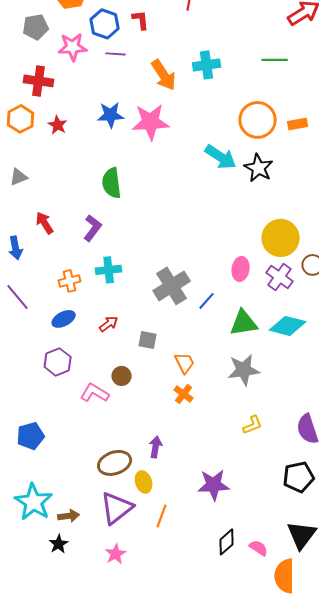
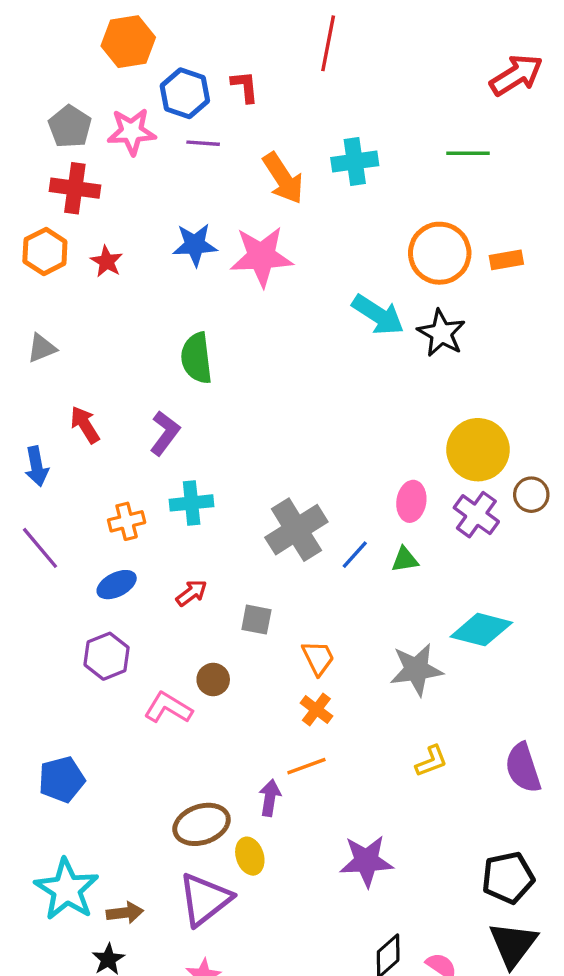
gray pentagon: (36, 27) -> (70, 127), moved, turned -30
green triangle: (244, 323) -> (405, 560), moved, size x0.6
cyan diamond: (288, 326) -> (481, 630), moved
black pentagon: (299, 477) -> (508, 878), moved
orange line: (162, 516) -> (306, 766), moved, turned 50

